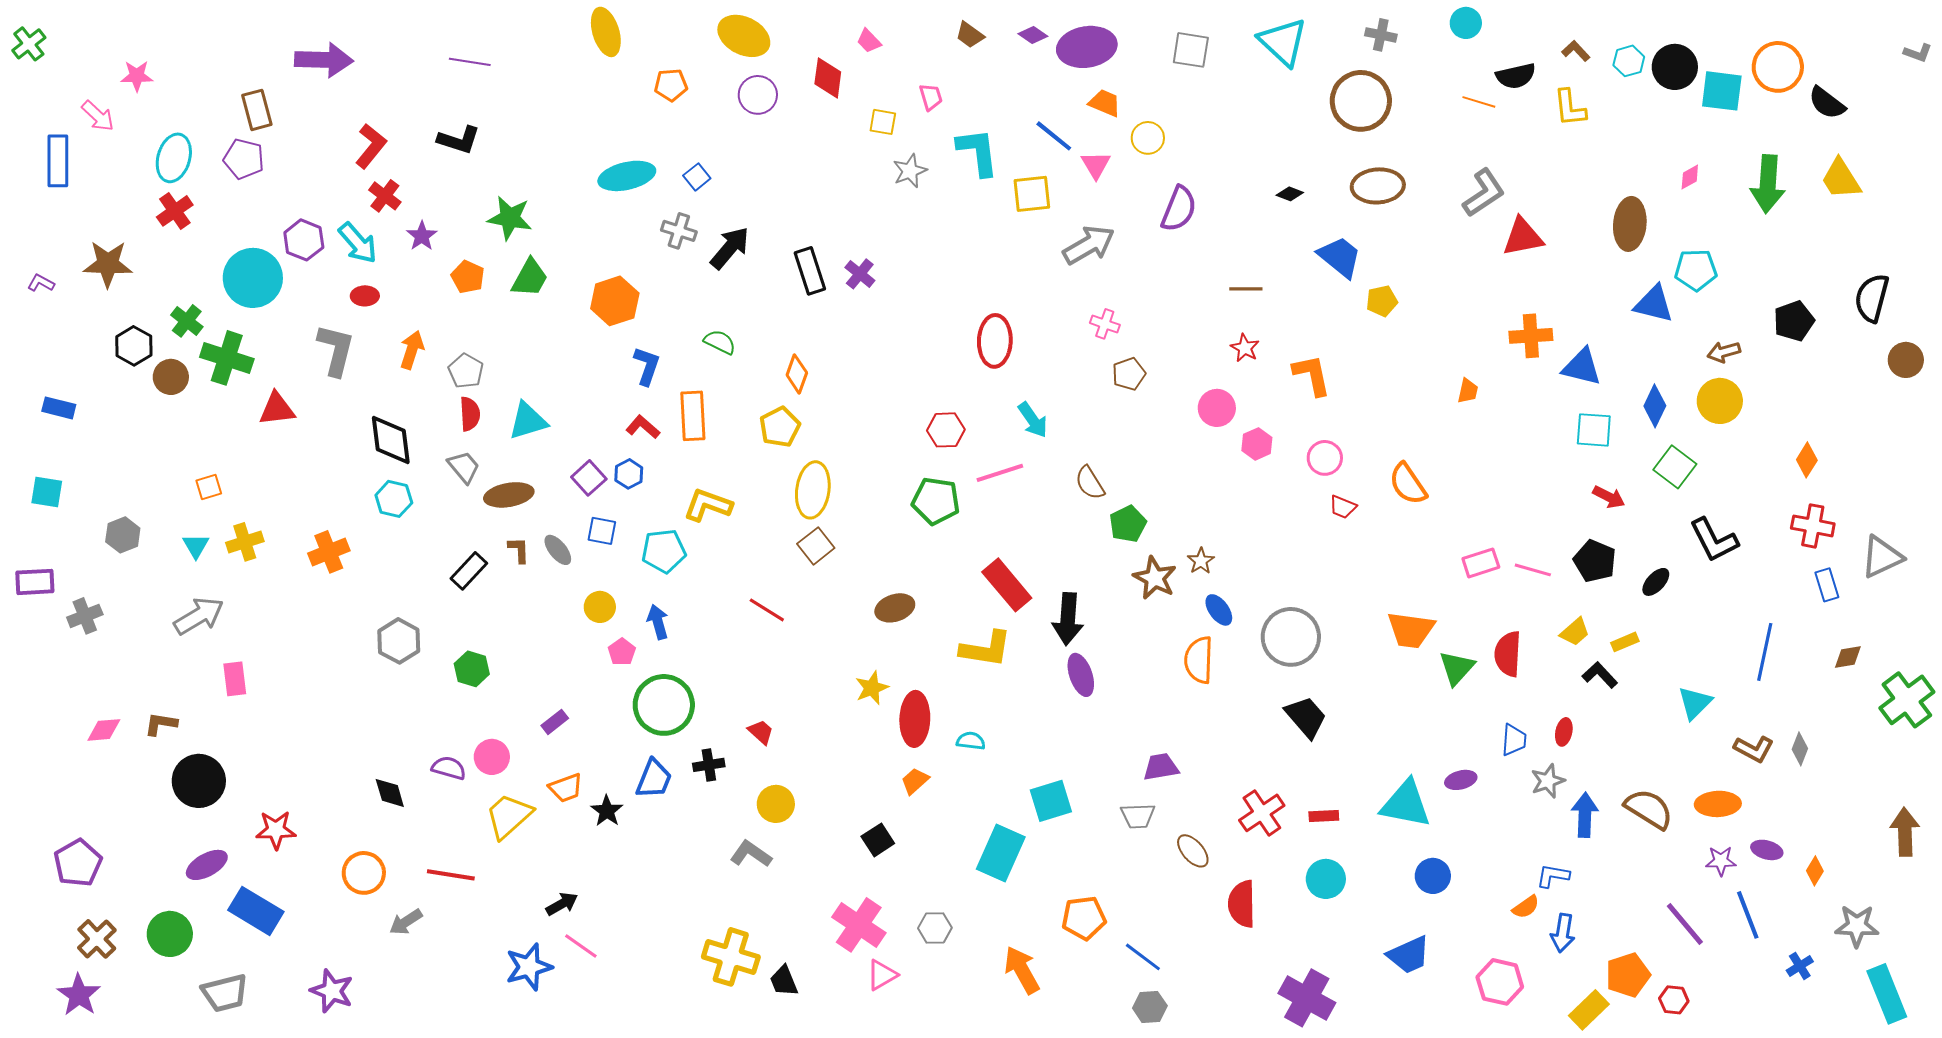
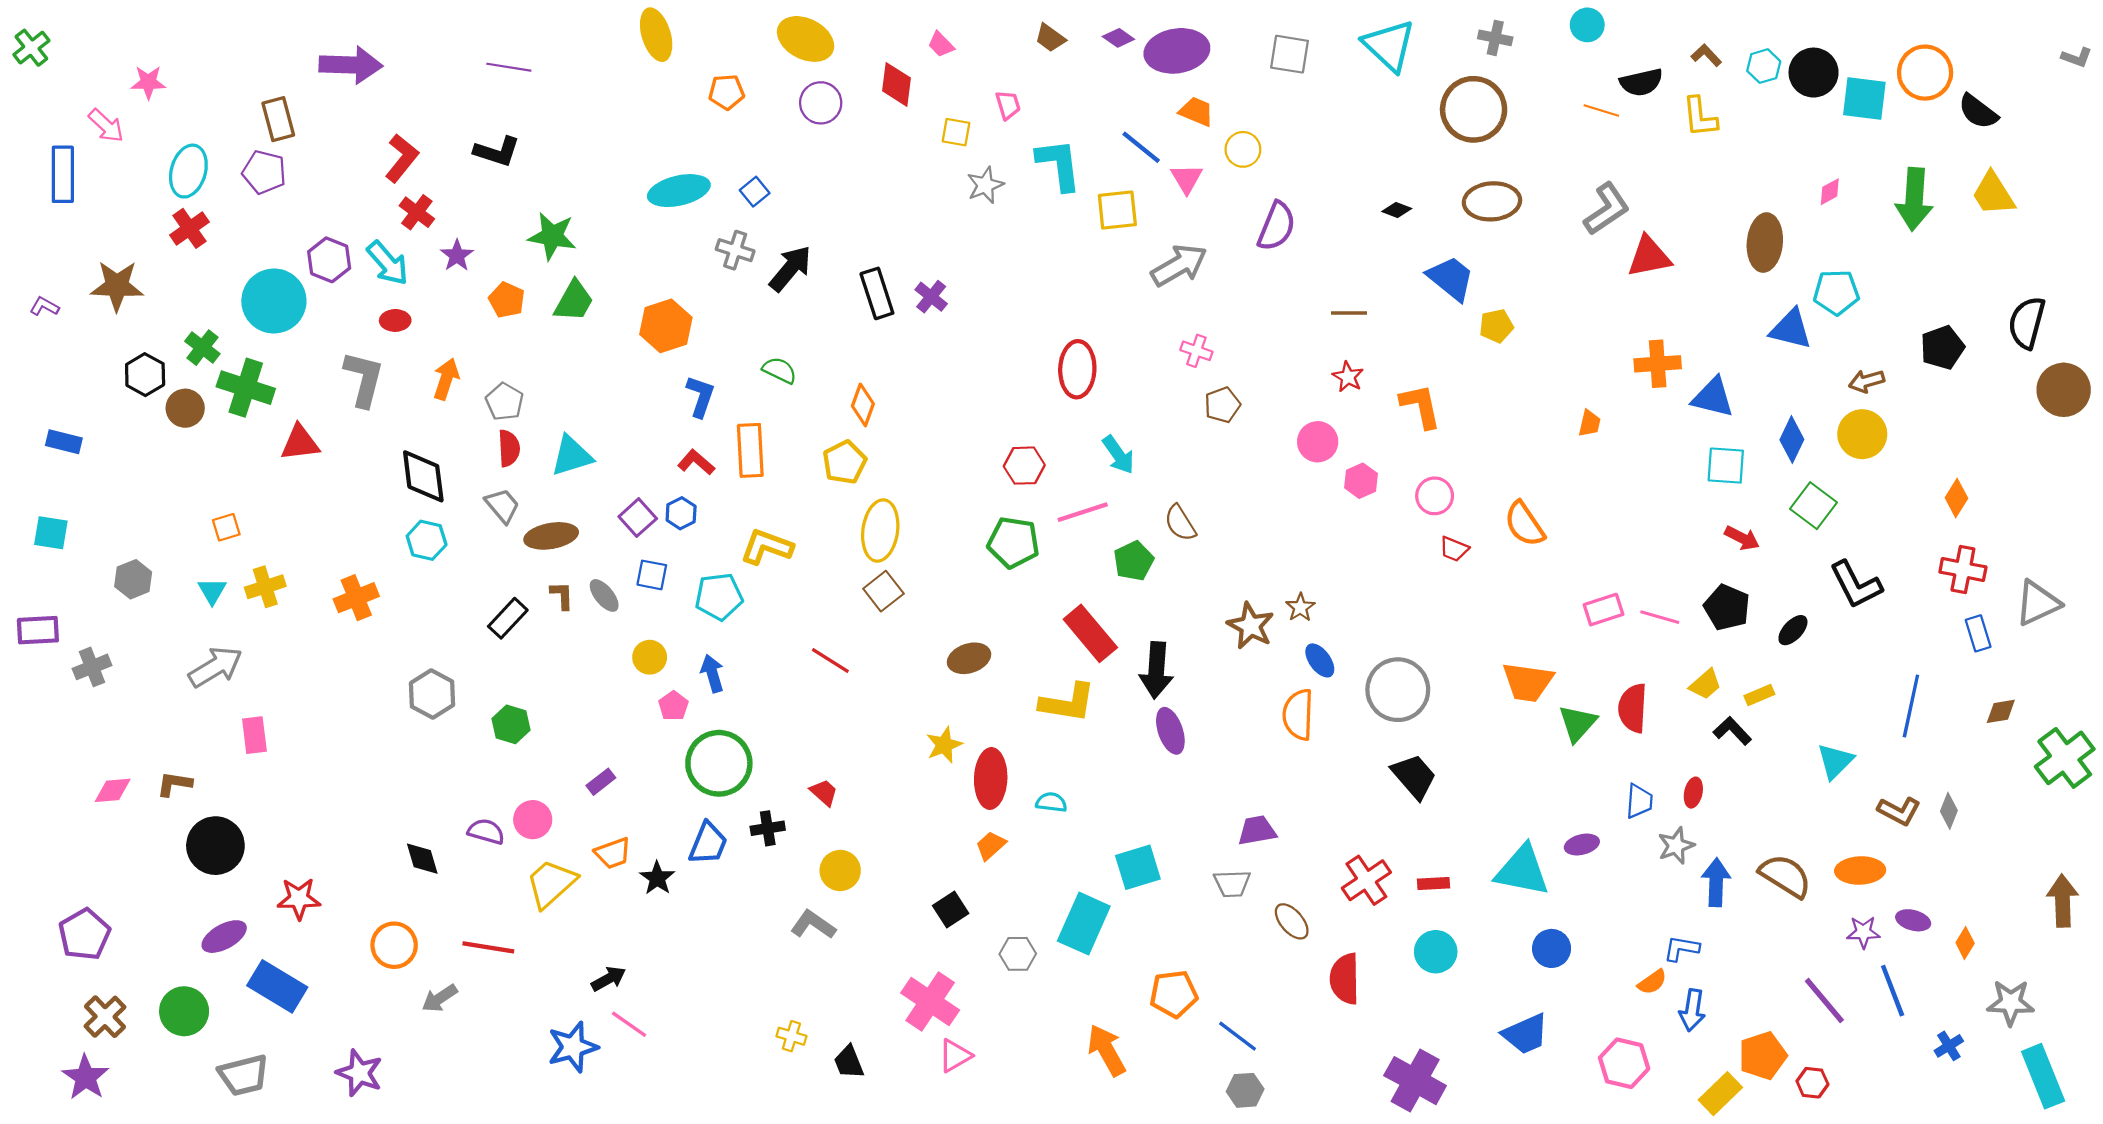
brown circle: (1906, 360) -> (2064, 390), size x1.4
green pentagon: (1128, 524) -> (1134, 561), moved
gray hexagon: (935, 928) -> (1018, 954), moved
yellow cross: (731, 957) -> (791, 1036), size x0.5

